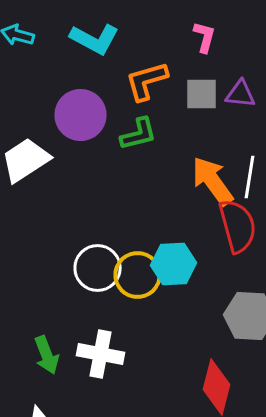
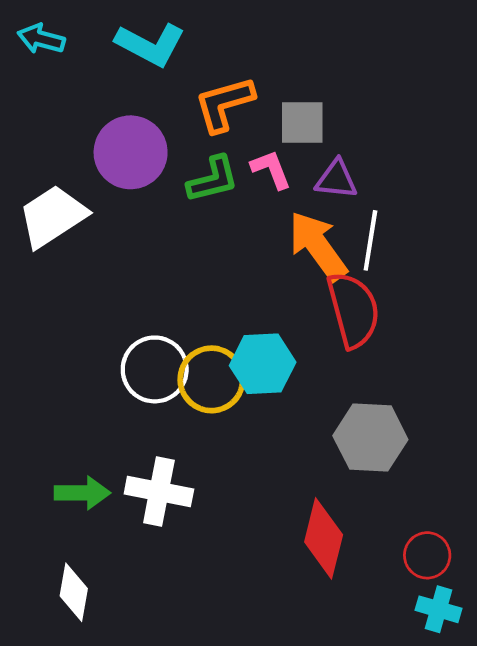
pink L-shape: (204, 37) -> (271, 169), moved, turned -36
purple triangle: (240, 94) -> (336, 179), moved
green arrow: (46, 355) -> (82, 493), turned -69

